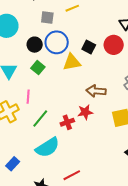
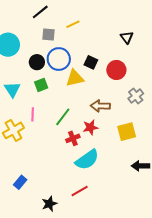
red circle: (114, 45) -> (116, 70), moved
green square: (38, 68) -> (41, 85), turned 32
green line: (40, 118) -> (63, 117), moved
cyan semicircle: (48, 147) -> (87, 160), moved

